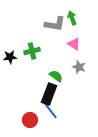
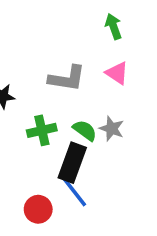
gray L-shape: (55, 24) -> (67, 78), moved
green cross: (32, 51) -> (42, 130), moved
gray star: (79, 67) -> (112, 129), moved

